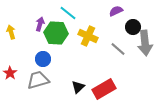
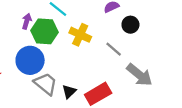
gray arrow: (145, 43) -> (139, 75), moved, turned -45
blue circle: (43, 59) -> (30, 60), size x1.6
gray trapezoid: (38, 80) -> (46, 84), moved, turned 55

